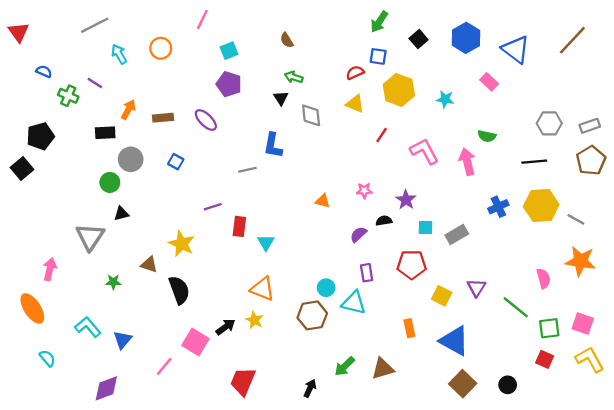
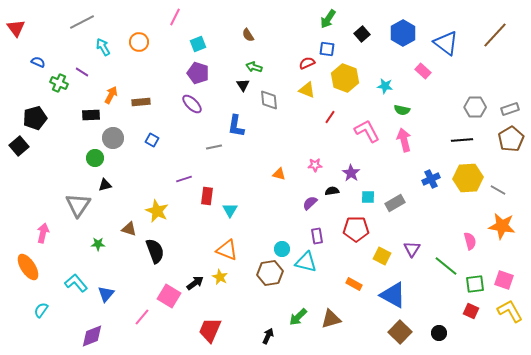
purple ellipse: (206, 120) -> (192, 104), moved
green semicircle: (487, 136) -> (402, 110), moved
orange rectangle: (409, 328) -> (354, 284), turned -49
cyan semicircle: (47, 358) -> (41, 310), turned -105

